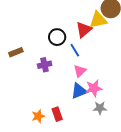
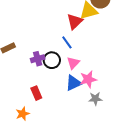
black circle: (57, 37) -> (52, 60), moved
red rectangle: (57, 114) -> (36, 93), moved
orange star: (38, 116) -> (23, 114), moved

